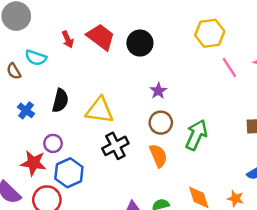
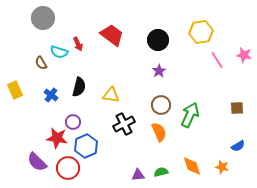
red arrow: (68, 39) -> (78, 44), moved
black circle: (140, 43) -> (158, 40), moved
purple star: (158, 91) -> (159, 71), moved
yellow triangle: (100, 110) -> (111, 95), size x0.7

